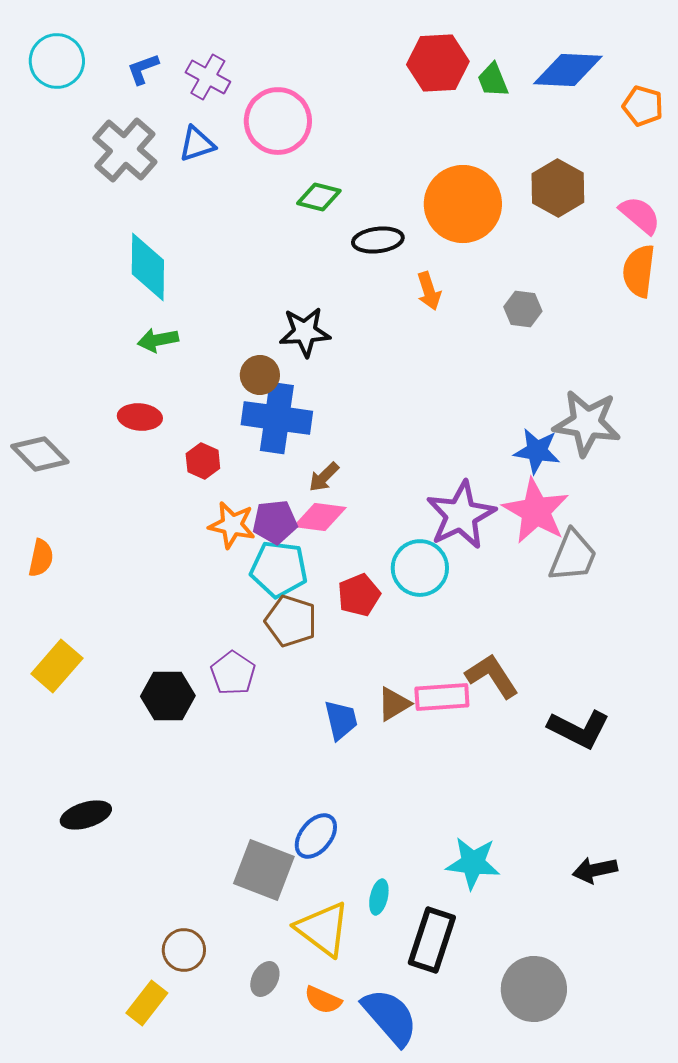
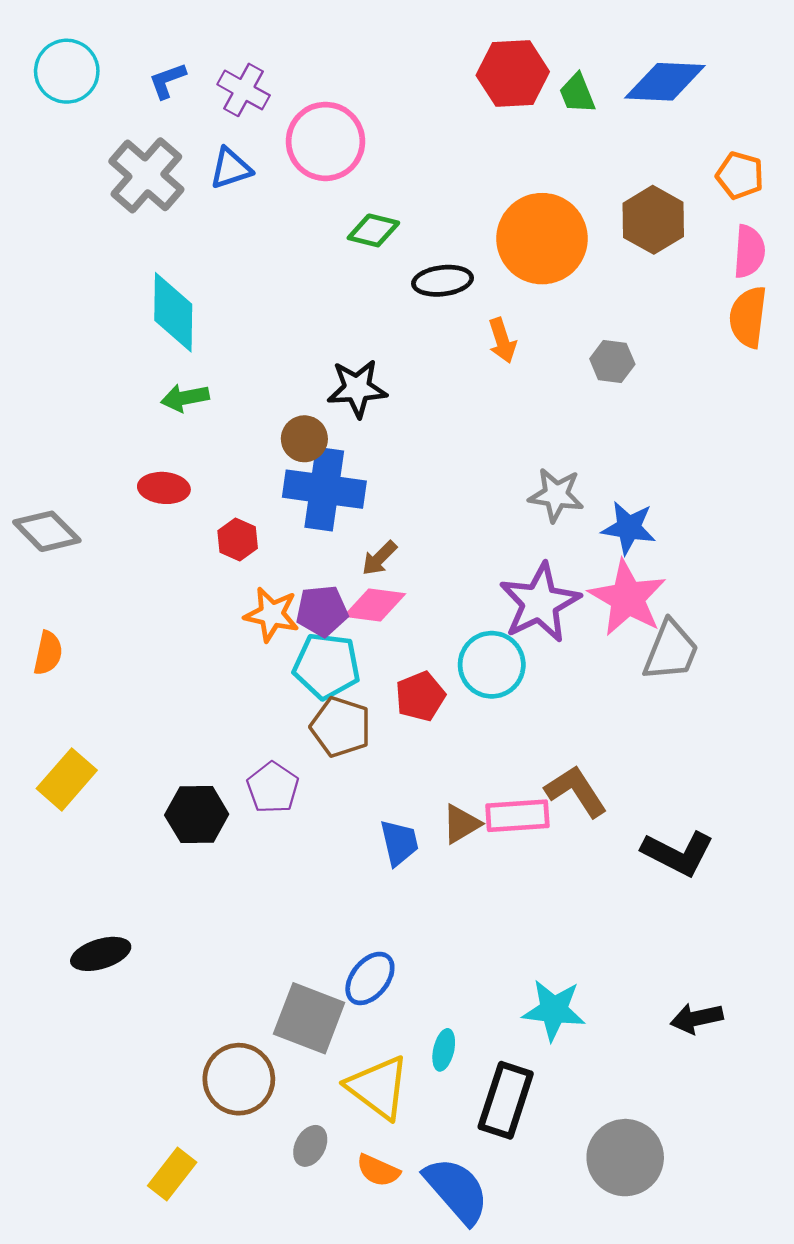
orange pentagon: (643, 106) -> (740, 175), moved
pink semicircle: (640, 215) -> (749, 251), turned 54
gray star: (587, 423) -> (556, 495), moved, size x0.7
brown circle: (184, 950) -> (239, 1079), moved, size x1.4

